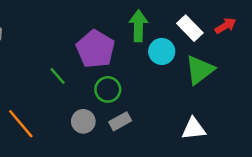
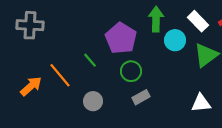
gray circle: (83, 121) -> (93, 101), moved
orange line: (21, 124) -> (60, 75), moved

